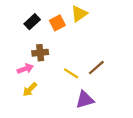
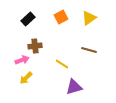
yellow triangle: (79, 14) -> (89, 18), moved
orange square: (57, 23) -> (61, 17), moved
brown line: (96, 68) -> (89, 50), moved, turned 56

